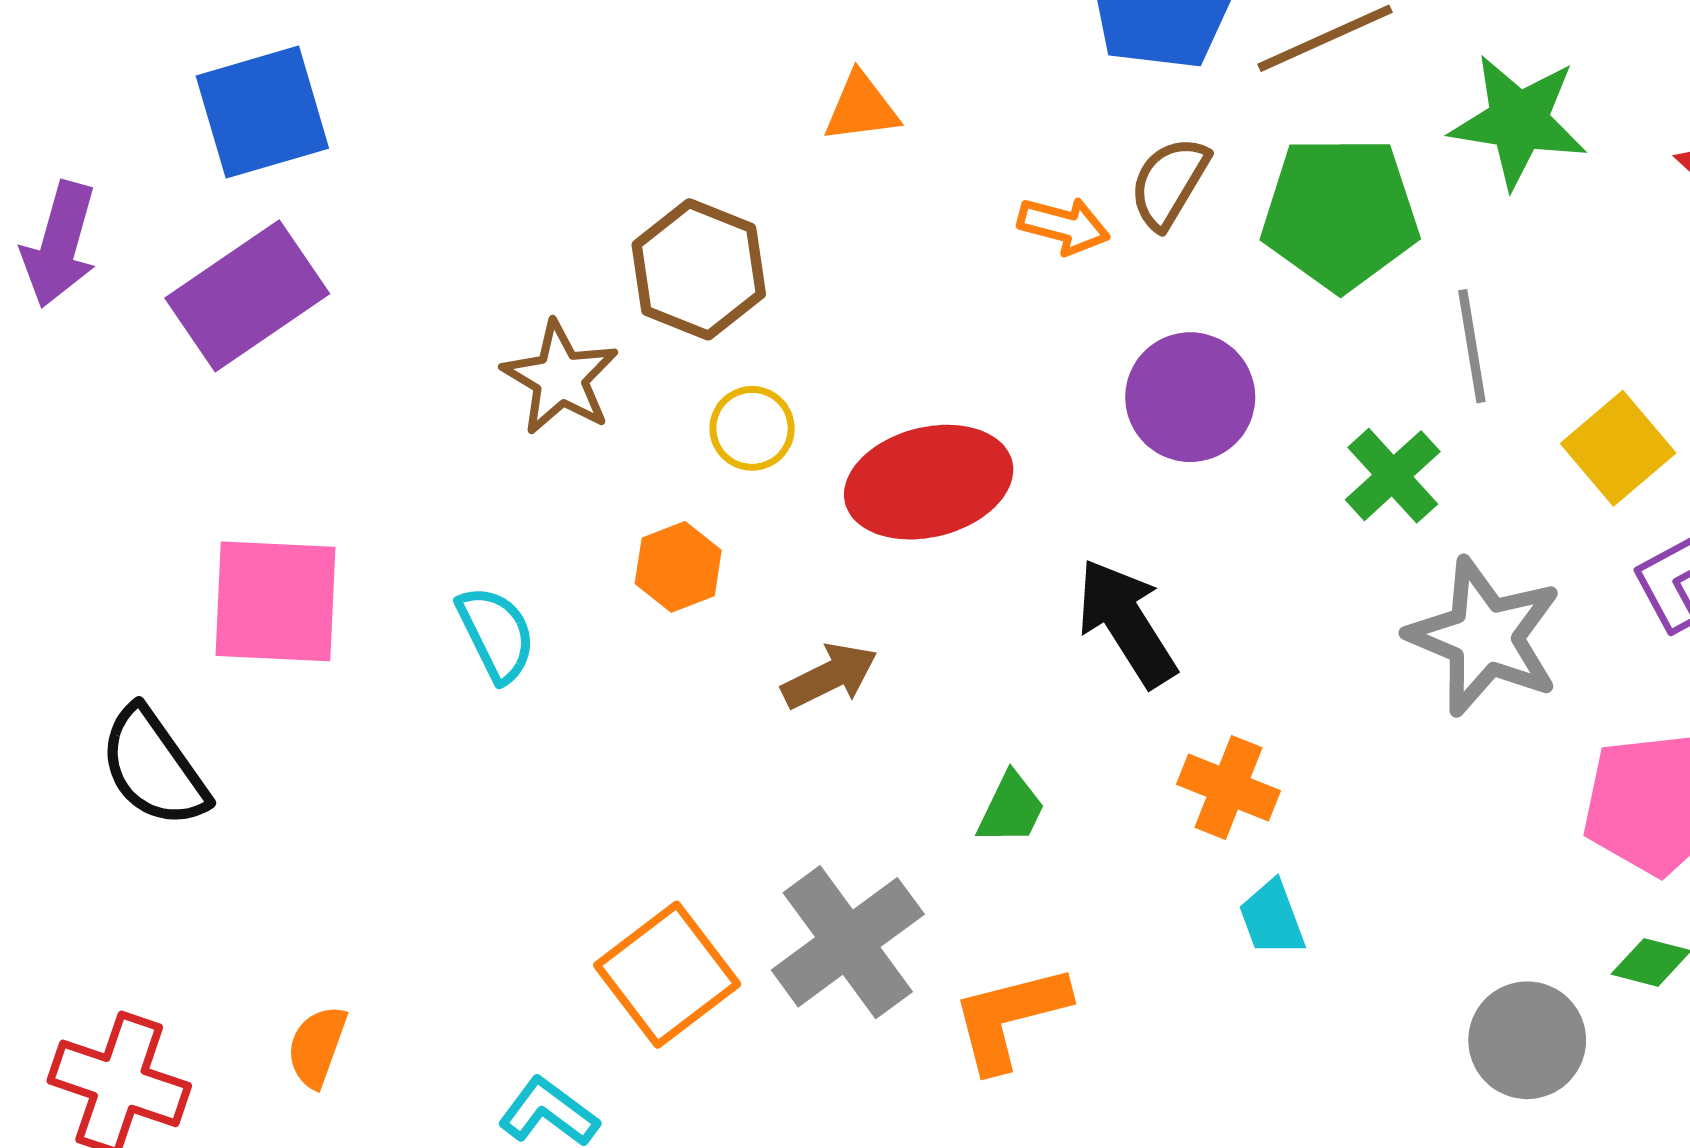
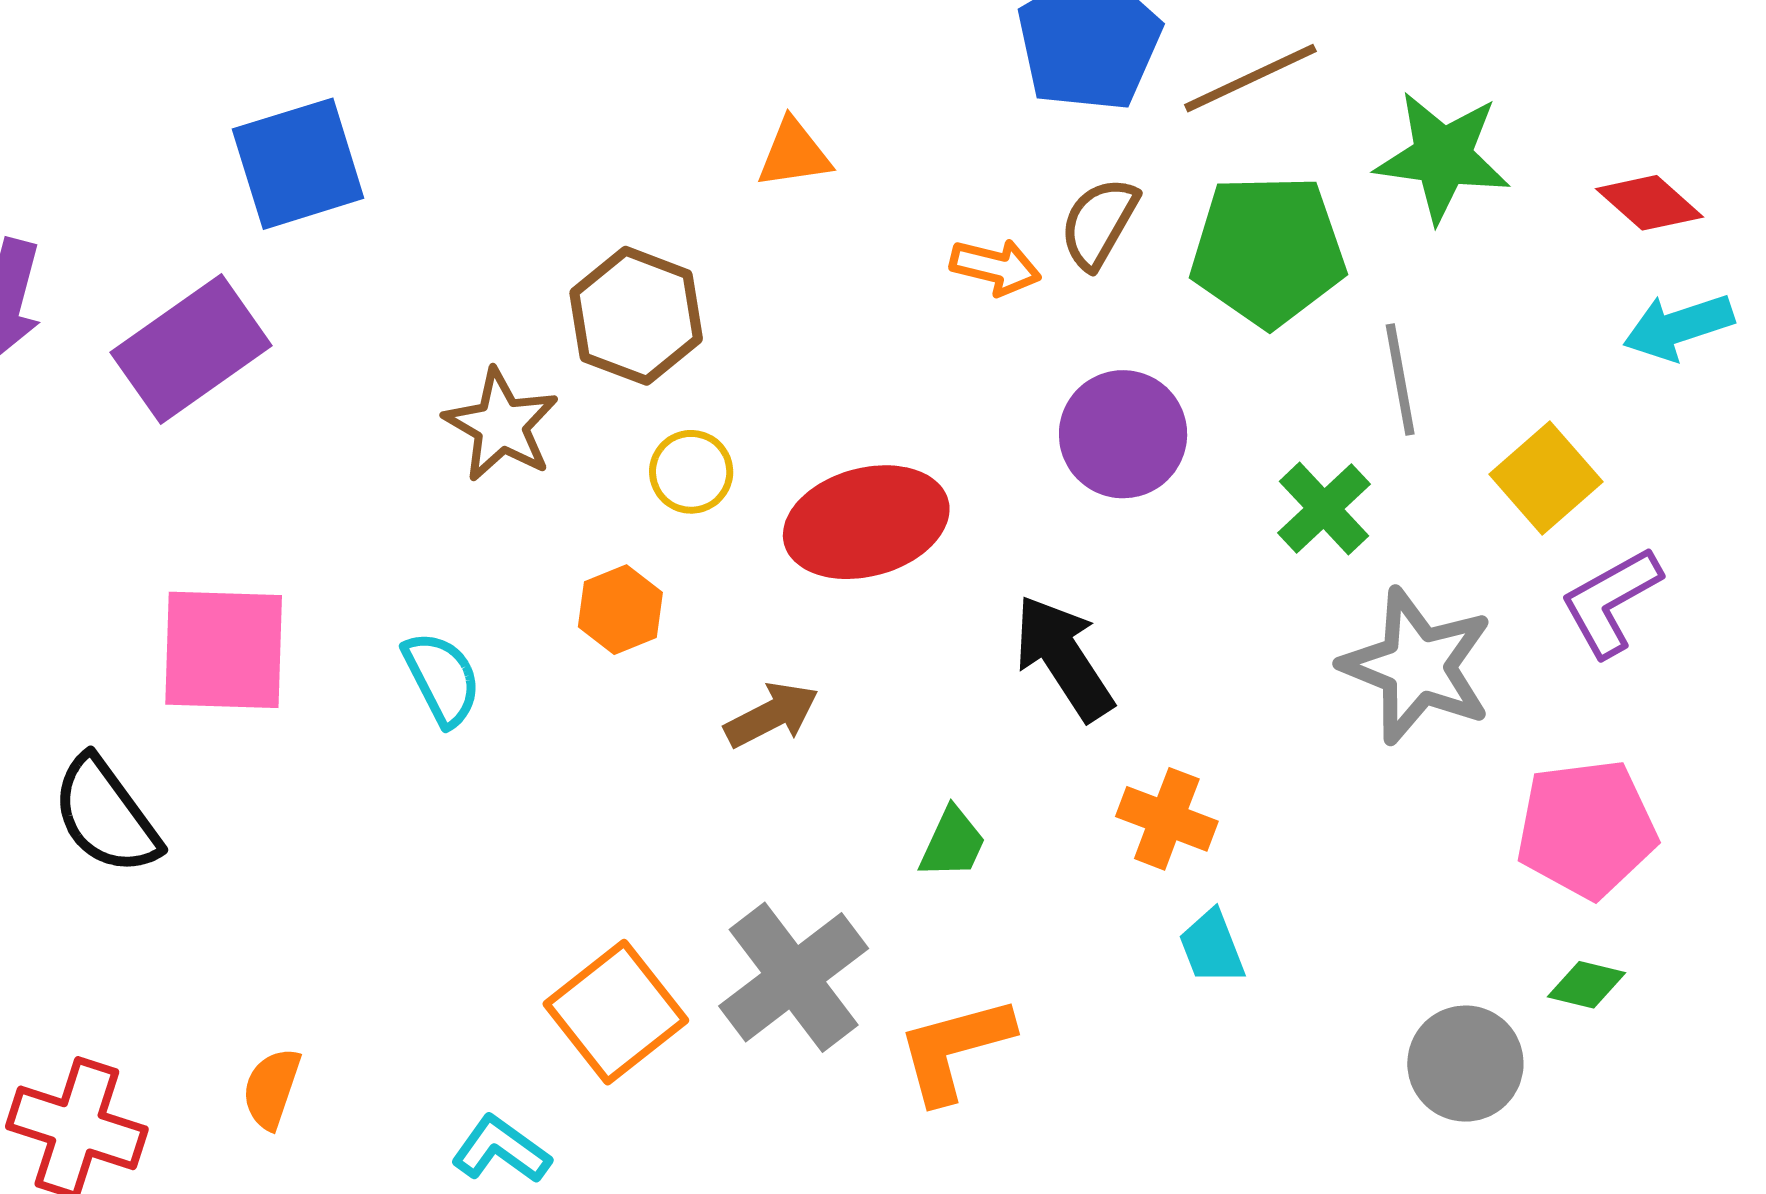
blue square: (262, 112) -> (298, 164), moved

